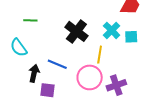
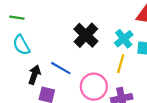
green line: (30, 20) -> (17, 18), moved
yellow line: (100, 55) -> (121, 64), moved

